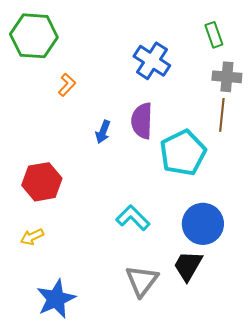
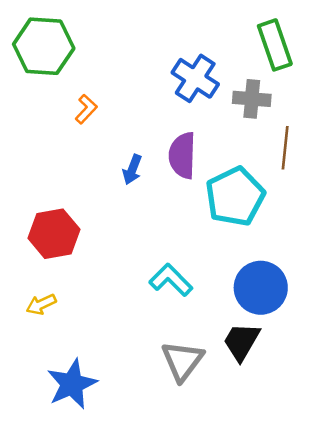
green rectangle: (214, 35) -> (275, 45), size x1.5
gray cross: (227, 77) -> (252, 99), moved

